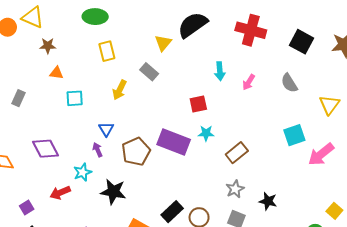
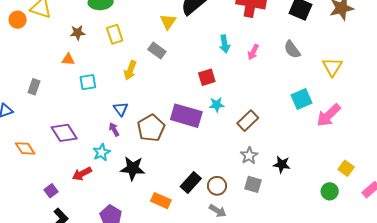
brown star: (48, 46) -> (78, 33), moved

